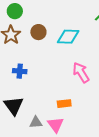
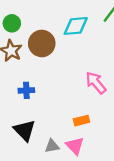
brown circle: (38, 32) -> (42, 43), size x1.5
cyan diamond: (68, 37) -> (76, 26), moved

